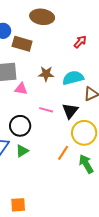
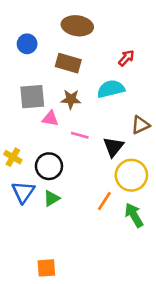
brown rectangle: (22, 44) -> (68, 63), moved
brown star: (46, 74) -> (71, 99), moved
cyan semicircle: (73, 78) -> (111, 89), moved
pink line: (46, 110) -> (80, 135), moved

